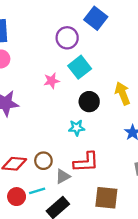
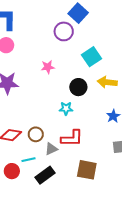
blue square: (96, 18) -> (78, 13), moved
cyan square: (80, 67) -> (91, 57), moved
yellow arrow: (123, 93) -> (107, 82), turned -66
red circle: (17, 197) -> (12, 171), moved

